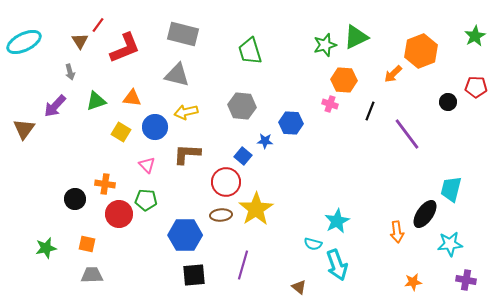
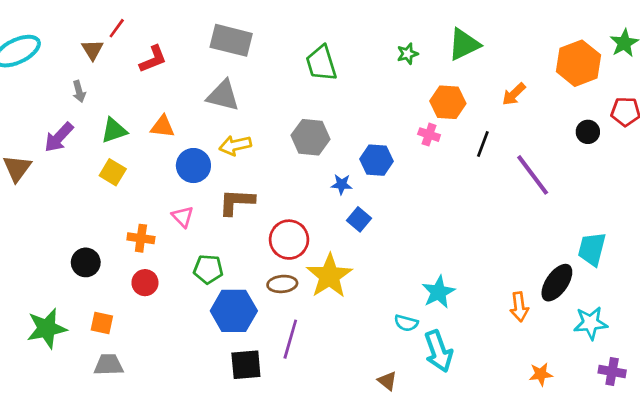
green star: (325, 45) -> (407, 54), moved, size x0.7
red L-shape: (125, 48) -> (153, 59), size x0.7
orange hexagon: (421, 51) -> (578, 63), moved
yellow square: (121, 132) -> (113, 172), moved
blue square: (243, 156) -> (359, 219), moved
orange cross: (105, 184) -> (141, 238), moved
green pentagon: (146, 200) -> (208, 269), moved
red circle: (119, 214) -> (145, 283), size x0.7
green star: (46, 248) -> (47, 328), size x1.4
purple line: (243, 265) -> (290, 339), moved

